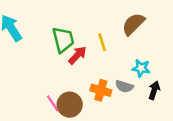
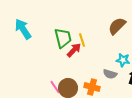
yellow line: (102, 42) -> (82, 40), moved
orange cross: (101, 90) -> (92, 87), moved

